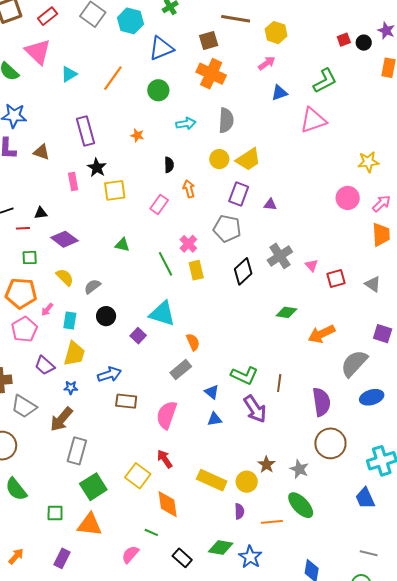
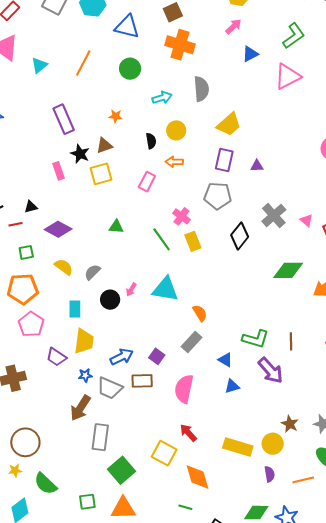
blue triangle: (161, 48) -> (127, 27), turned 44
brown triangle: (41, 152) -> (104, 145), moved, turned -30
yellow circle: (219, 159) -> (176, 130), moved
orange arrow: (189, 189) -> (174, 162), turned -66
pink arrow: (47, 309) -> (131, 290), moved
green diamond: (286, 312) -> (288, 270), size x1.4
purple square: (138, 336) -> (157, 356), moved
gray trapezoid: (24, 406) -> (110, 388), moved

